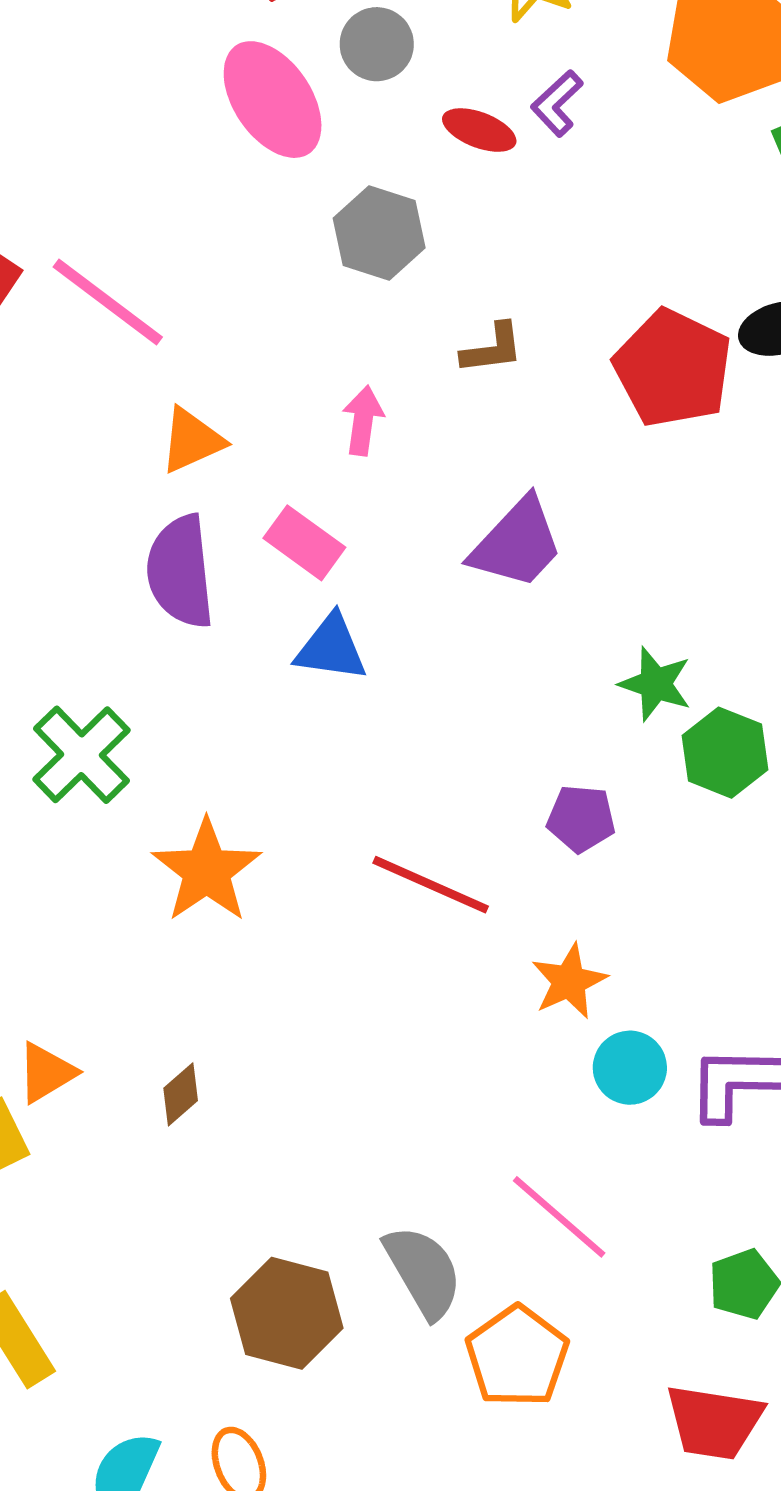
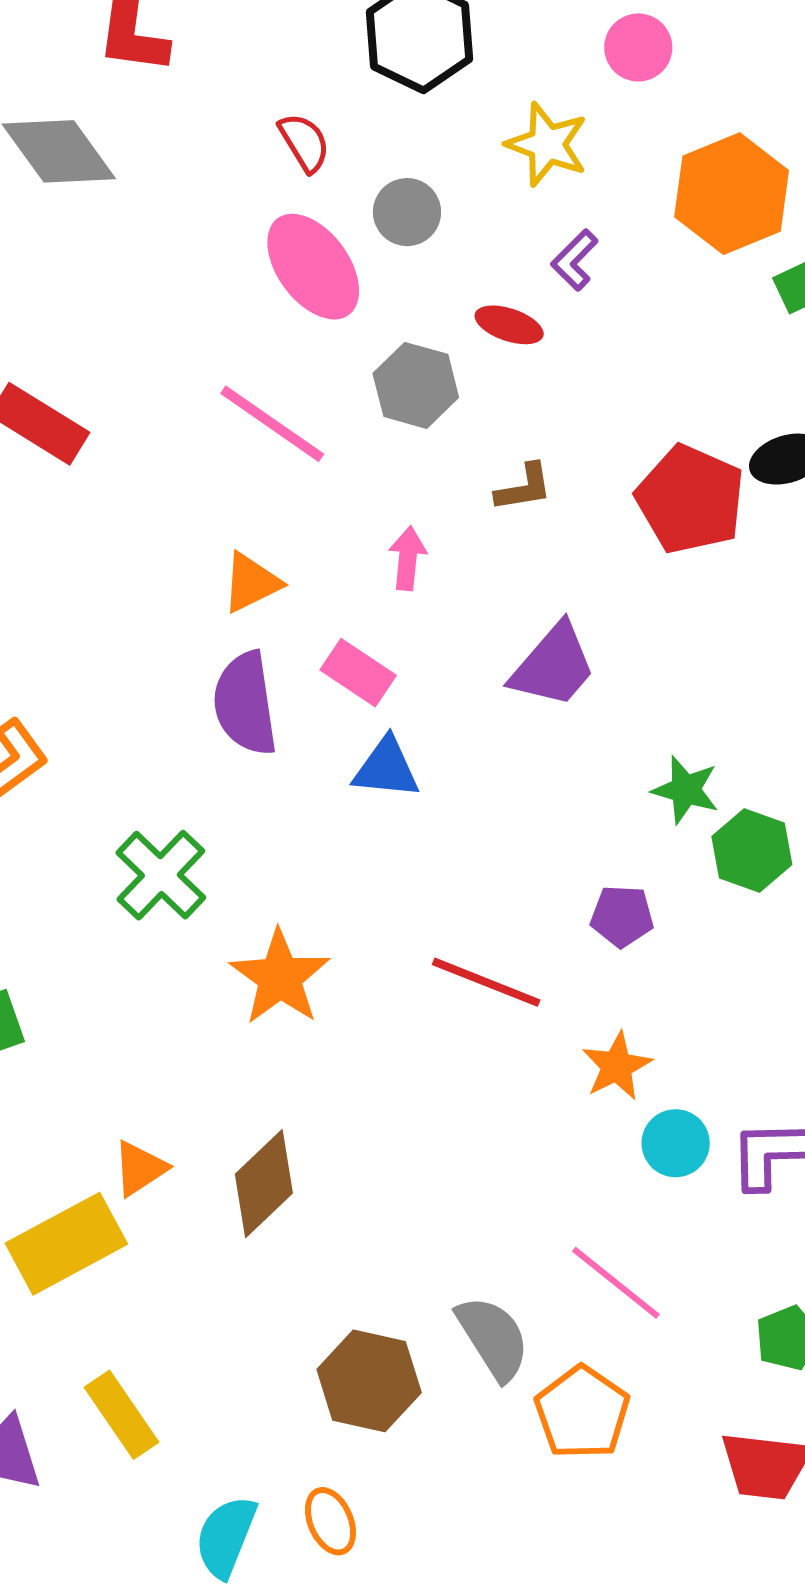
red ellipse: (479, 130) -> (509, 325), moved
pink line: (108, 302) -> (272, 424), moved
brown diamond: (181, 1094) -> (264, 1184), size x1.8

